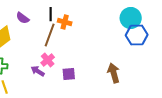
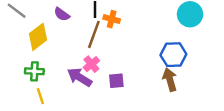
blue hexagon: (137, 35) -> (173, 55), moved
purple arrow: (38, 71) -> (80, 77), size x1.5

